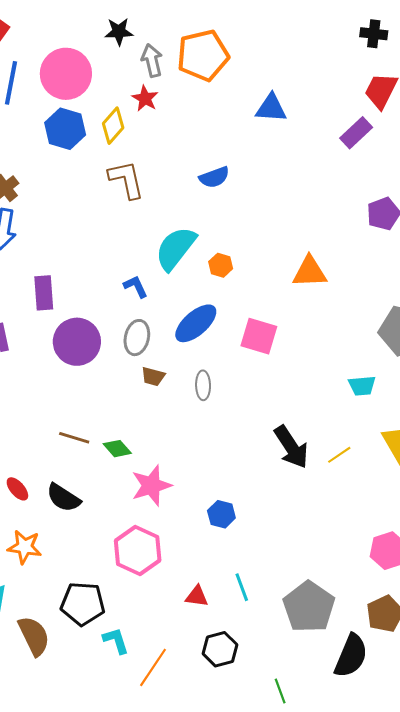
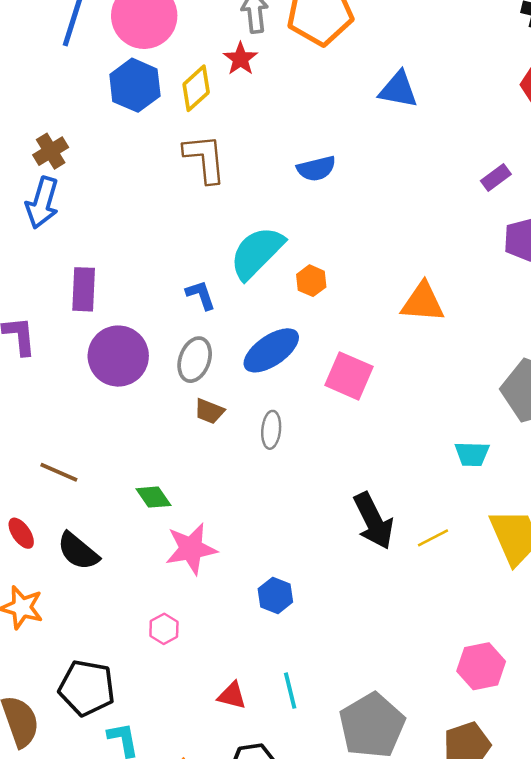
purple rectangle: (356, 133) -> (496, 178), moved, size x0.7
brown line: (74, 438) -> (59, 472), moved
pink hexagon: (138, 551) -> (164, 629), size x0.5

